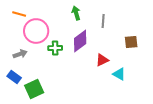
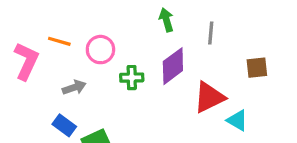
orange line: (19, 14) -> (59, 41), moved
pink circle: (36, 31) -> (100, 50), size x0.7
red triangle: (102, 60) -> (209, 97), size x1.5

